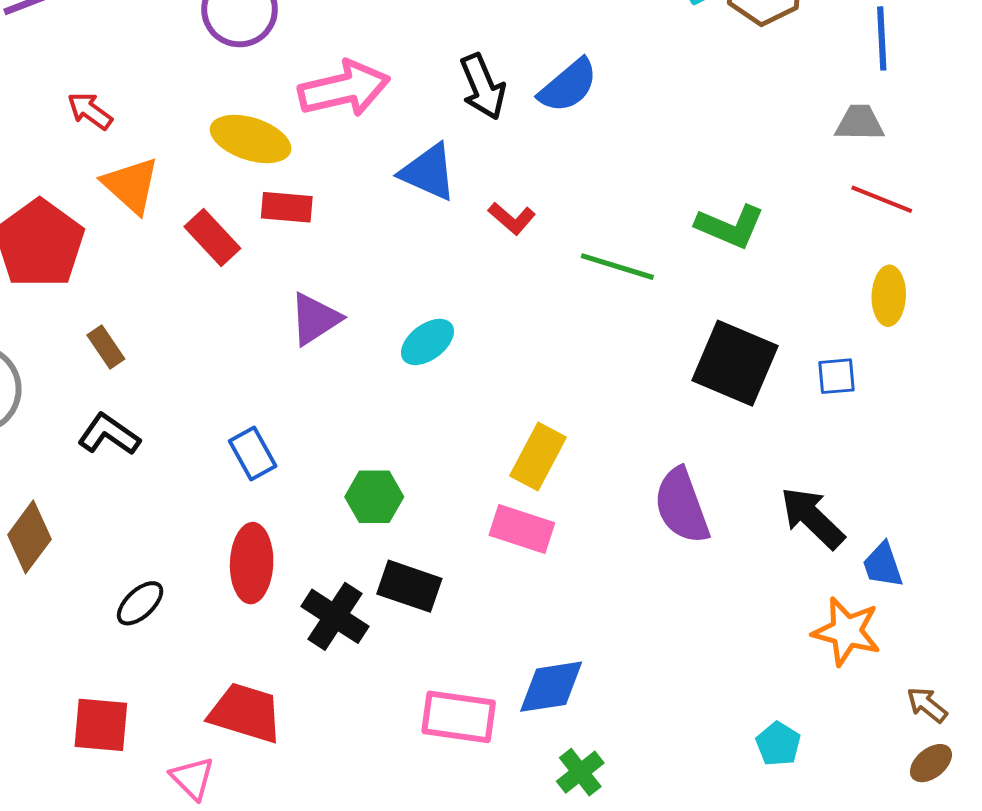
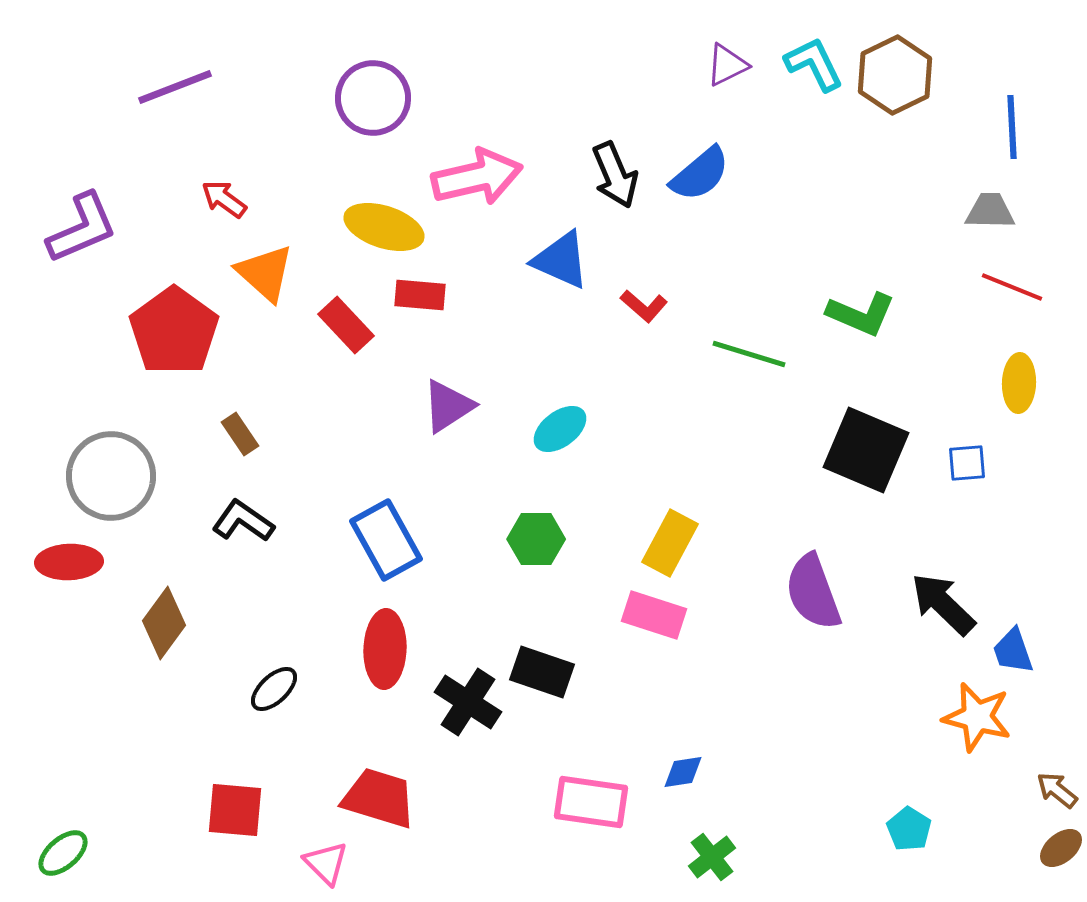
blue rectangle: (253, 454) -> (386, 540), size x1.5
green hexagon: (374, 497) -> (536, 539), moved
blue diamond: (551, 687) -> (683, 772), size x0.6

